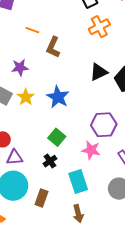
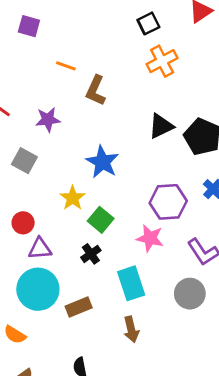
yellow star: (26, 97) -> (73, 198), moved
brown rectangle: (41, 198) -> (79, 307), turned 48

